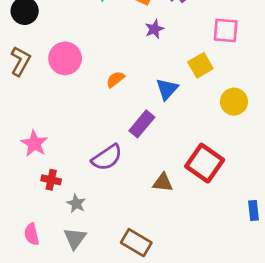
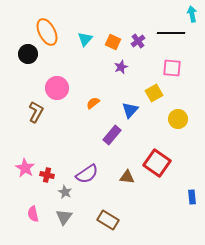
brown L-shape: (20, 61) -> (36, 112), moved
pink star: (34, 144) -> (25, 168), moved
purple semicircle: (107, 157) -> (87, 174), moved

